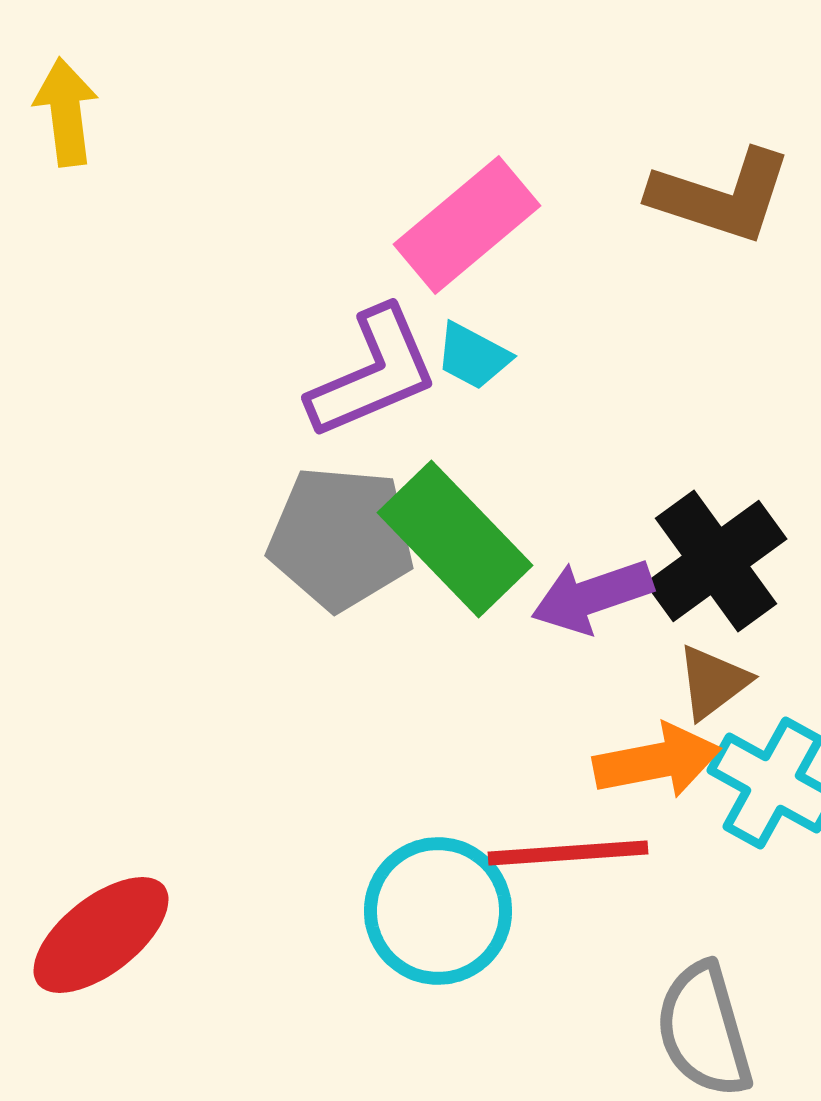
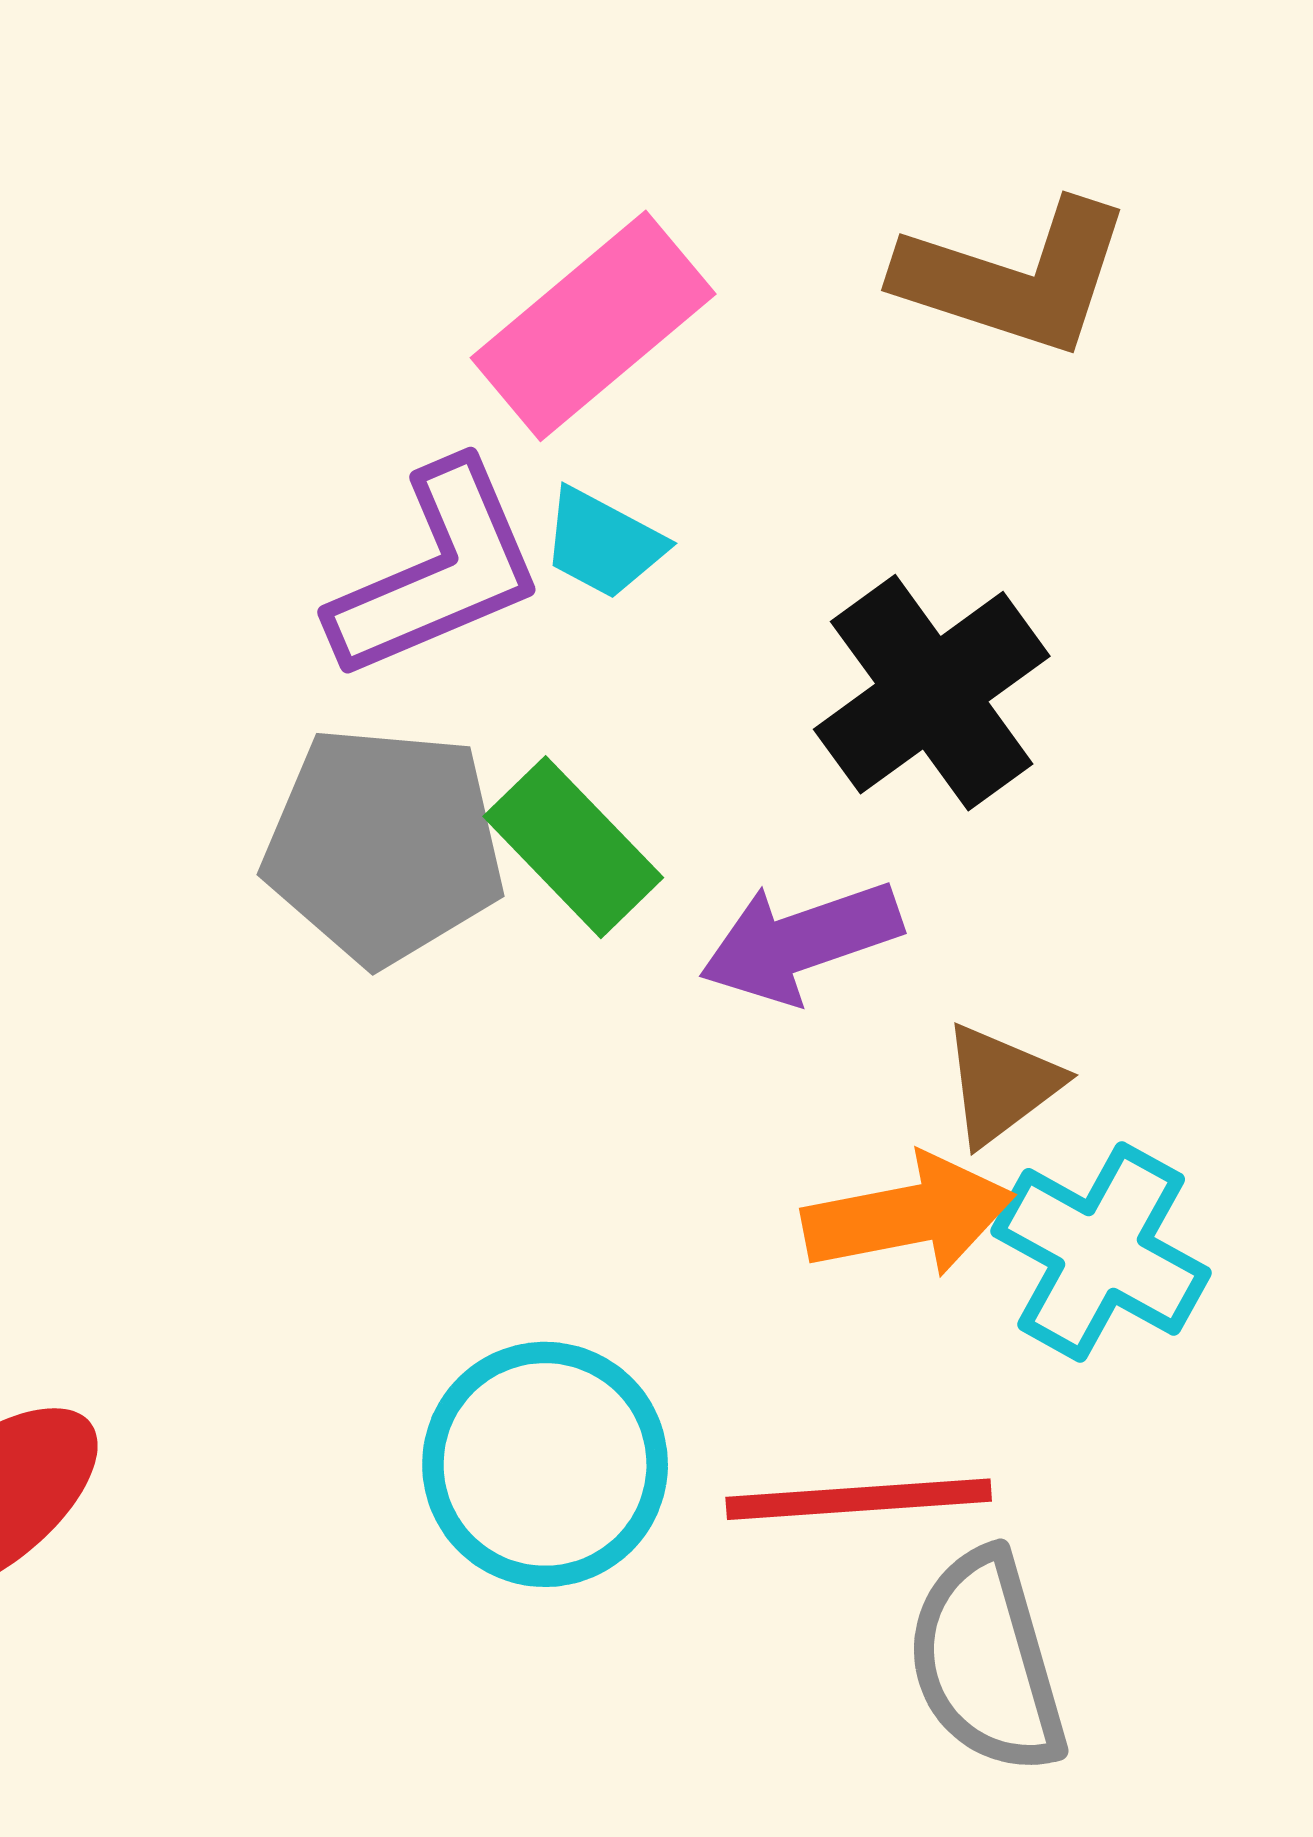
green rectangle: (455, 539) -> (573, 847), size x0.7
black cross: (716, 561) -> (932, 693), moved
red line: (568, 853) -> (859, 1499), moved

